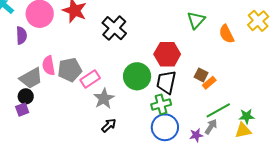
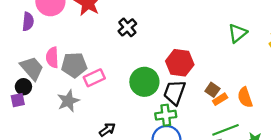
green triangle: (196, 20) -> (238, 33), moved
black cross: (114, 28) -> (127, 27), size x0.7
orange semicircle: (227, 34) -> (245, 97), moved
gray trapezoid: (31, 78) -> (32, 68), turned -110
gray star: (104, 99) -> (68, 101), moved

